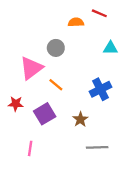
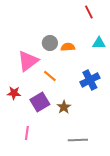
red line: (99, 13) -> (89, 12), turned 40
orange semicircle: (76, 22) -> (68, 47), moved
brown star: (80, 119) -> (64, 107), moved
gray line: (97, 147) -> (78, 140), moved

